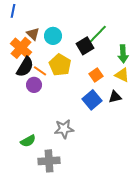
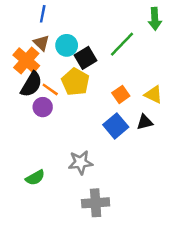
blue line: (13, 11) -> (43, 14), moved
black square: (85, 46) -> (86, 58), moved
green arrow: (123, 54) -> (155, 19), moved
gray cross: (49, 161) -> (96, 203), moved

